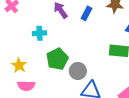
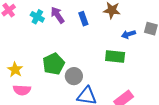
blue rectangle: (86, 13) -> (83, 19), turned -48
cyan cross: (40, 33) -> (37, 17), moved, turned 32

